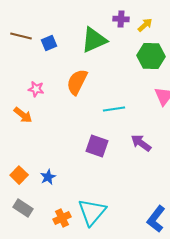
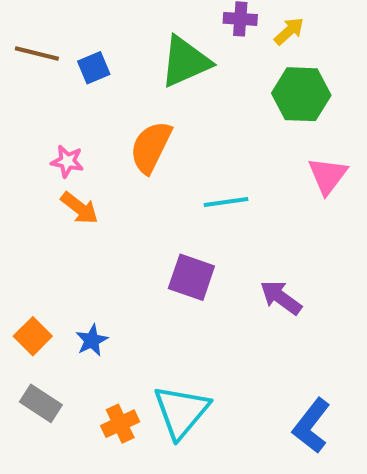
orange arrow: (23, 115) -> (80, 208), moved
purple arrow: (141, 143) -> (281, 298), moved

